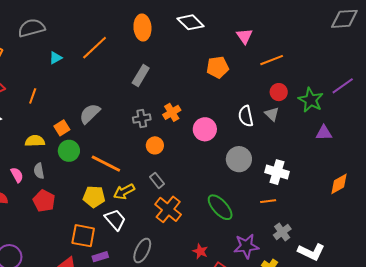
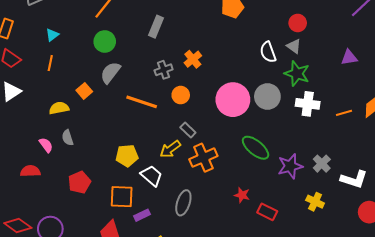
cyan triangle: (56, 58) -> (52, 35), moved
green star: (311, 100) -> (297, 74), moved
pink circle: (205, 129) -> (233, 100), moved, size x1.4
green circle: (69, 151) -> (105, 42), moved
orange line: (106, 164) -> (142, 102), moved
yellow arrow: (124, 192) -> (170, 149), moved
red pentagon: (44, 201) -> (79, 182), moved, turned 30
orange line: (268, 201) -> (344, 113), moved
orange cross: (168, 209) -> (203, 158), turned 36
purple star: (246, 246) -> (290, 166), moved

